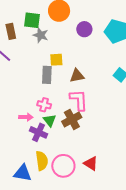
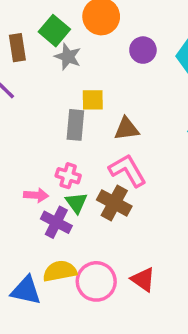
green square: (32, 20) -> (54, 31), turned 30
pink L-shape: (79, 100) -> (128, 170), turned -30
brown cross: (72, 119) -> (114, 203), turned -36
yellow semicircle: (42, 161) -> (60, 271), turned -96

